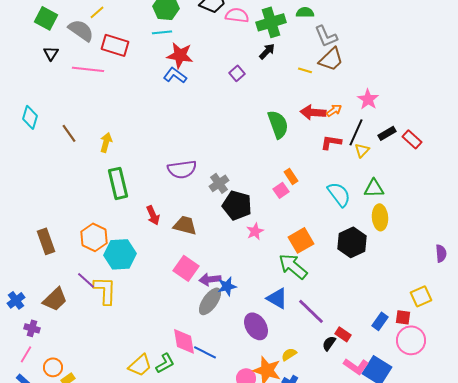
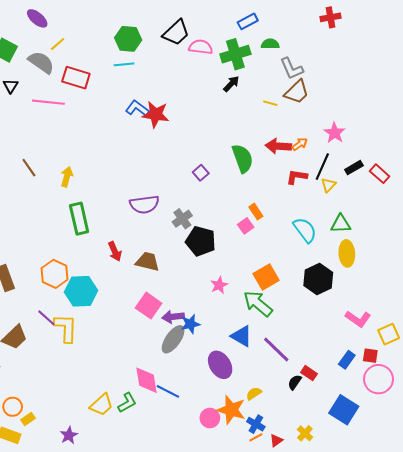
red star: (180, 55) -> (156, 114), moved
purple square: (237, 73) -> (201, 173), moved
pink star: (255, 231) -> (219, 285), moved
pink L-shape: (356, 366) -> (358, 319), moved

